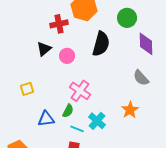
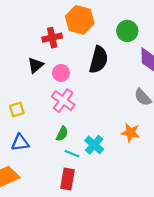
pink cross: (80, 91) -> (63, 101), moved
orange star: (130, 110) -> (131, 133), turned -30
blue triangle: (46, 119) -> (20, 143), moved

